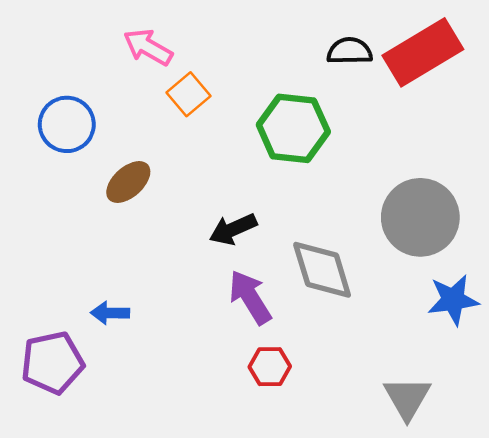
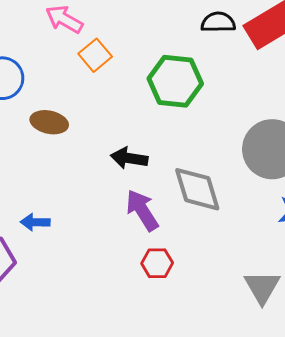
brown ellipse: (128, 182) -> (49, 122), turned 54
black arrow: (233, 229) -> (129, 158), turned 33

